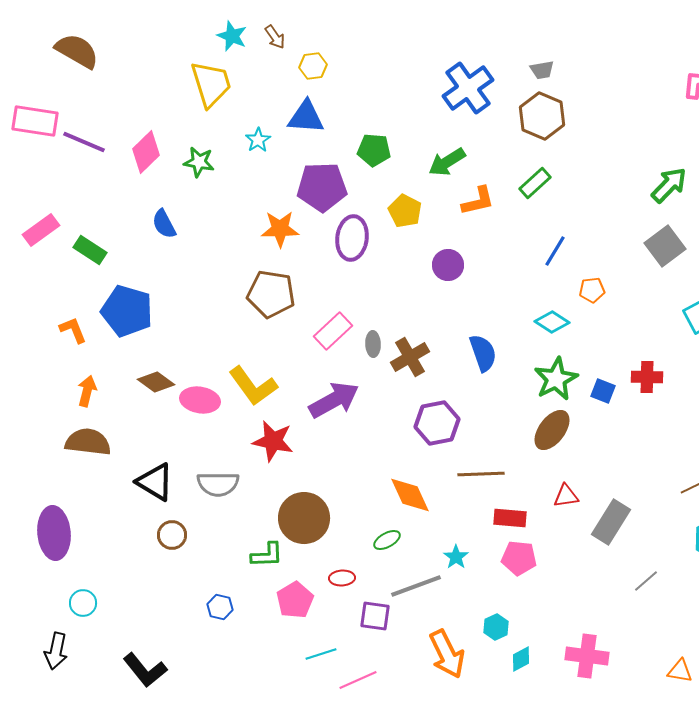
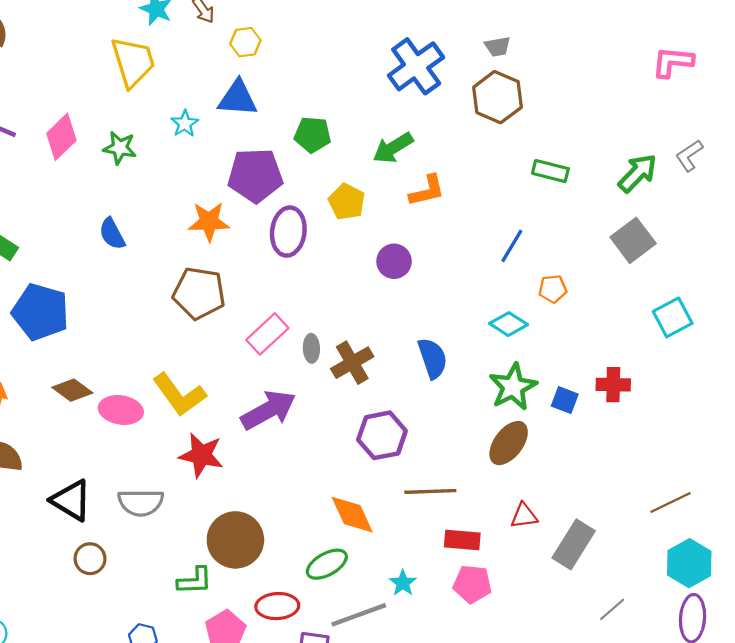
green rectangle: (535, 183) -> (550, 171), moved, turned 56
blue semicircle: (164, 224) -> (112, 234), moved
green ellipse: (387, 540) -> (327, 564), size x1.4
red ellipse: (342, 578) -> (277, 606), size x1.5

